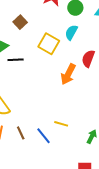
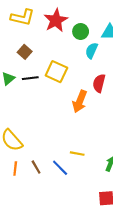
cyan semicircle: (71, 32) -> (92, 51), moved
black line: (16, 60) -> (30, 78), moved

